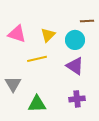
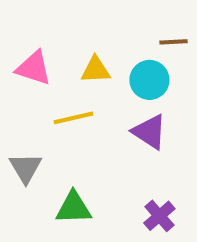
yellow triangle: (48, 35) -> (96, 70), turned 42
purple cross: (77, 99) -> (159, 216), moved, turned -35

